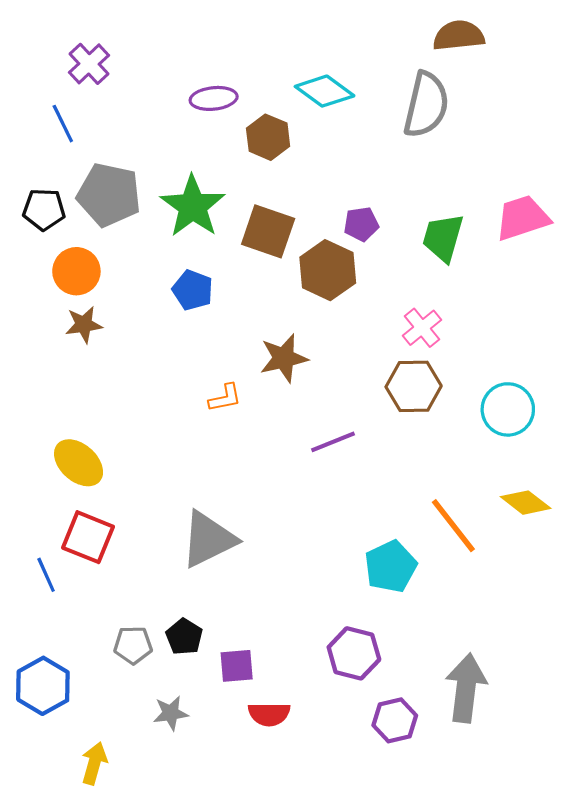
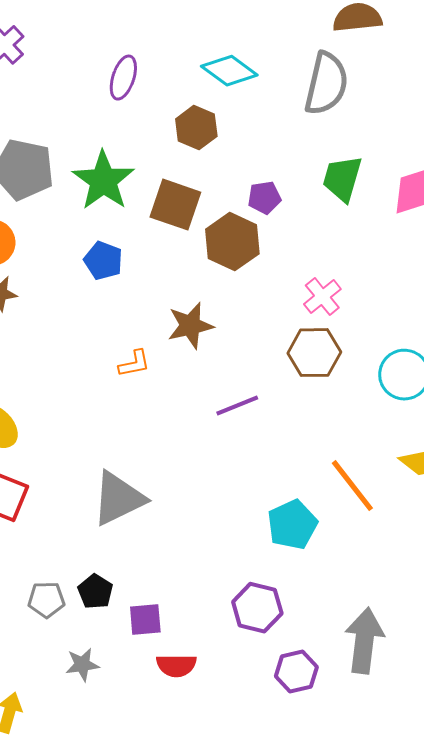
purple ellipse: (214, 98) -> (123, 78), turned -66
brown hexagon: (268, 137) -> (196, 128), moved
green trapezoid: (443, 238) -> (342, 179), moved

